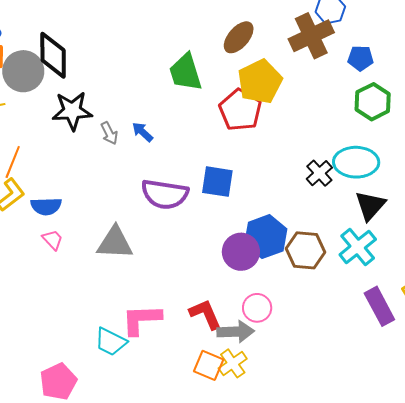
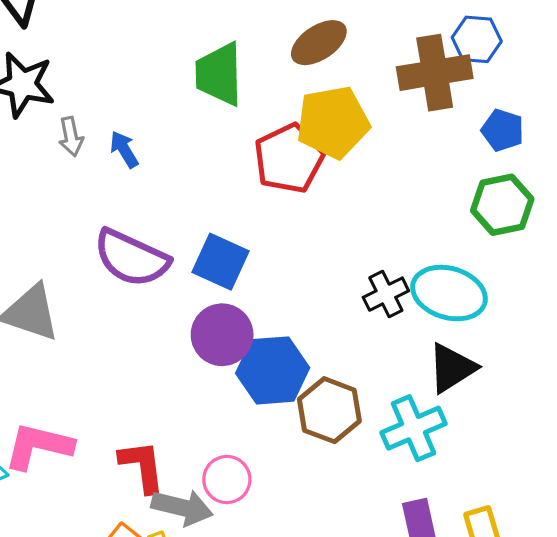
purple circle: (241, 252) -> (222, 335), moved

